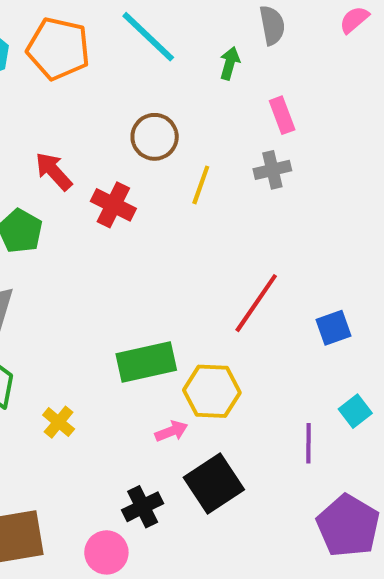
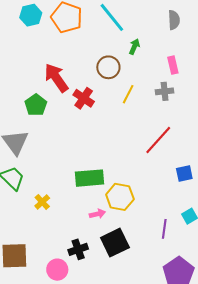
green arrow: (230, 63) -> (134, 47), moved
red arrow: (54, 171) -> (56, 78), size x1.4
red line: (256, 303) -> (158, 140), moved

